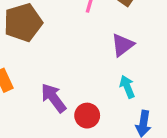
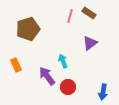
cyan arrow: (127, 87) -> (63, 61), moved

